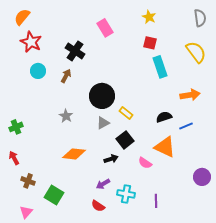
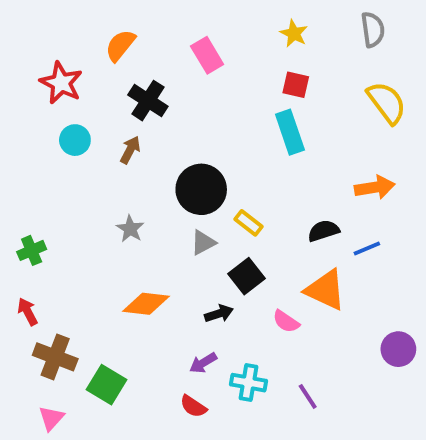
orange semicircle: (22, 17) -> (120, 45), moved
gray semicircle: (200, 18) -> (373, 30), moved
cyan rectangle: (160, 67) -> (290, 132), moved
brown cross: (28, 181) -> (55, 357), size x1.5
purple line: (156, 201) -> (308, 396), turned -32

